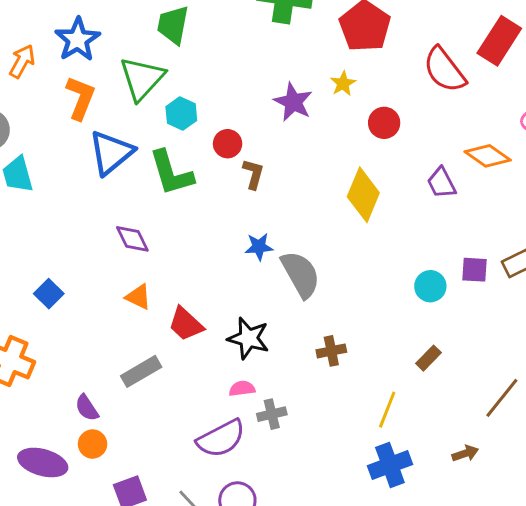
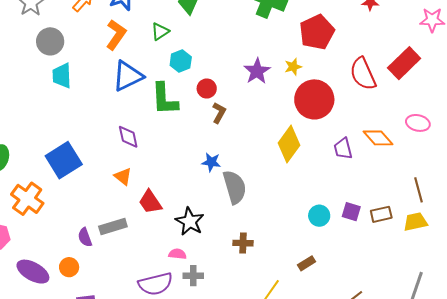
green triangle: (142, 79) -> (160, 31), size x0.6
red circle: (384, 123) -> (314, 99), size x1.8
blue square: (49, 294) -> (64, 160), size x1.8
purple semicircle: (87, 408) -> (85, 237), moved

